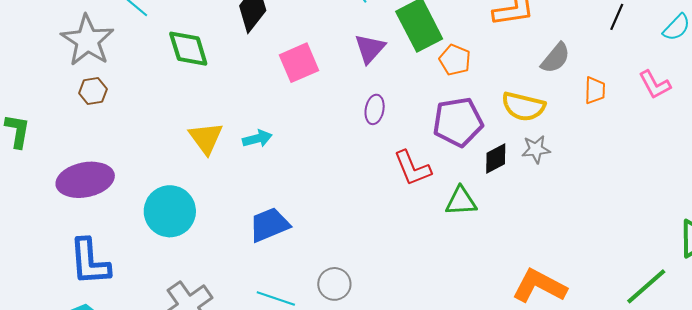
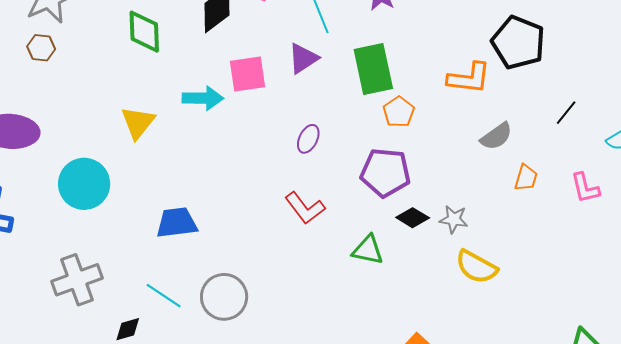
purple triangle: (370, 49) -> (303, 58), moved
yellow semicircle: (523, 107) -> (476, 267), moved
cyan arrow: (257, 139) -> (203, 98), moved, size x1.4
black diamond: (496, 158) -> (413, 218), turned 44
red L-shape: (412, 168) -> (305, 208), moved, turned -30
gray circle: (334, 284) -> (224, 297), size x1.4

